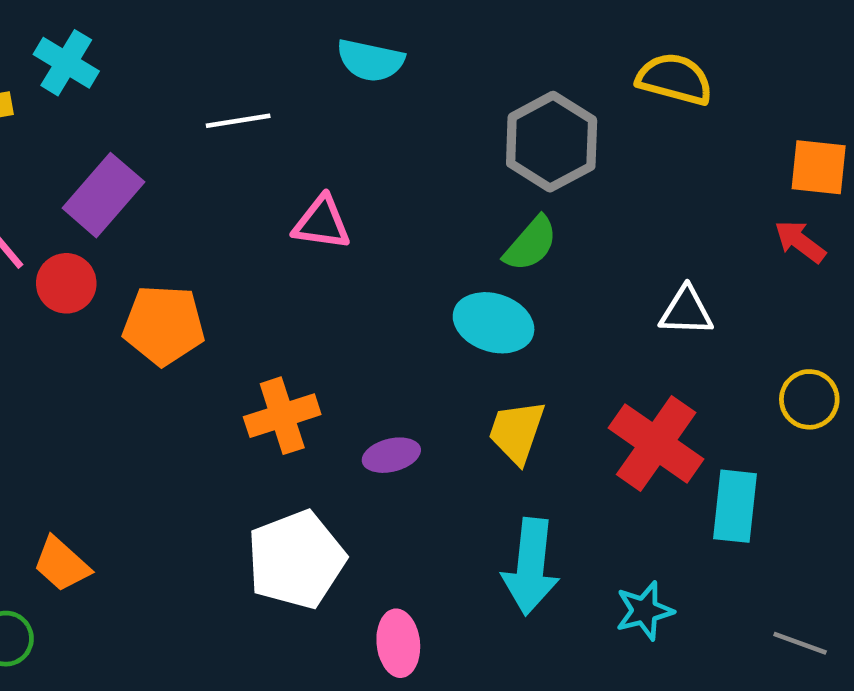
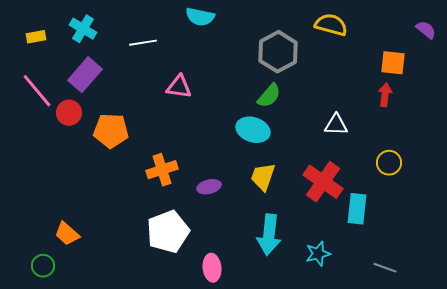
cyan cross: (66, 63) -> (83, 29), moved
red arrow: (800, 241) -> (385, 95), turned 60

